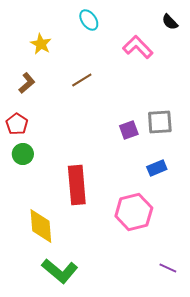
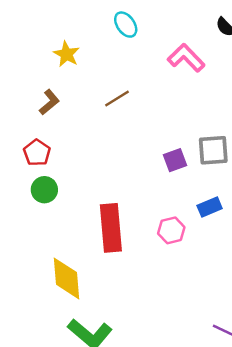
pink hexagon: (134, 212) -> (171, 230), moved, size x0.6

